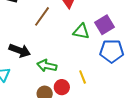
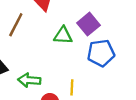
yellow line: (83, 77) -> (72, 87), turned 32

